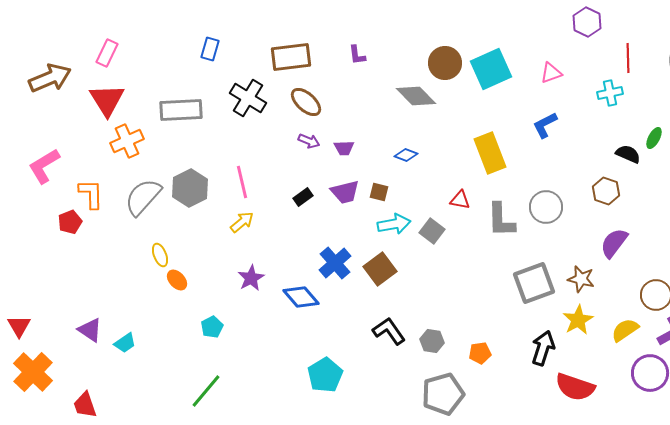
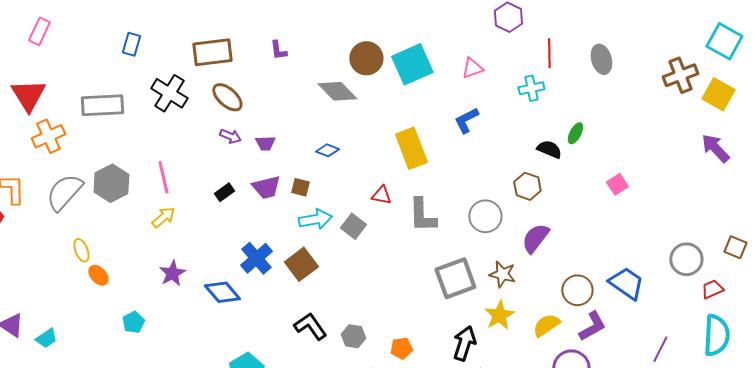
pink rectangle: (107, 53) -> (39, 31), moved
gray circle: (546, 207) -> (485, 216), moved

